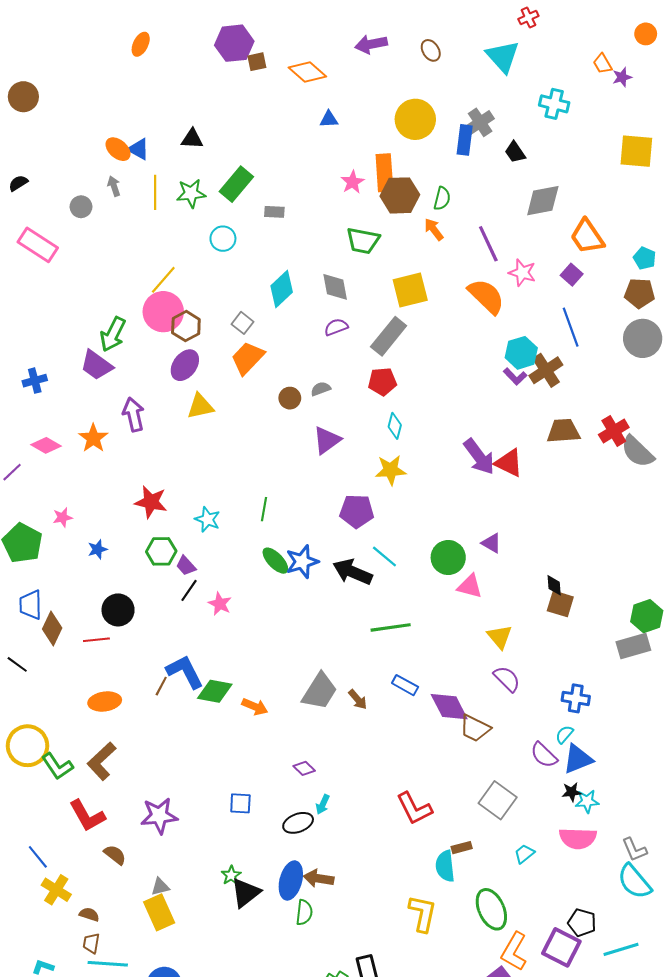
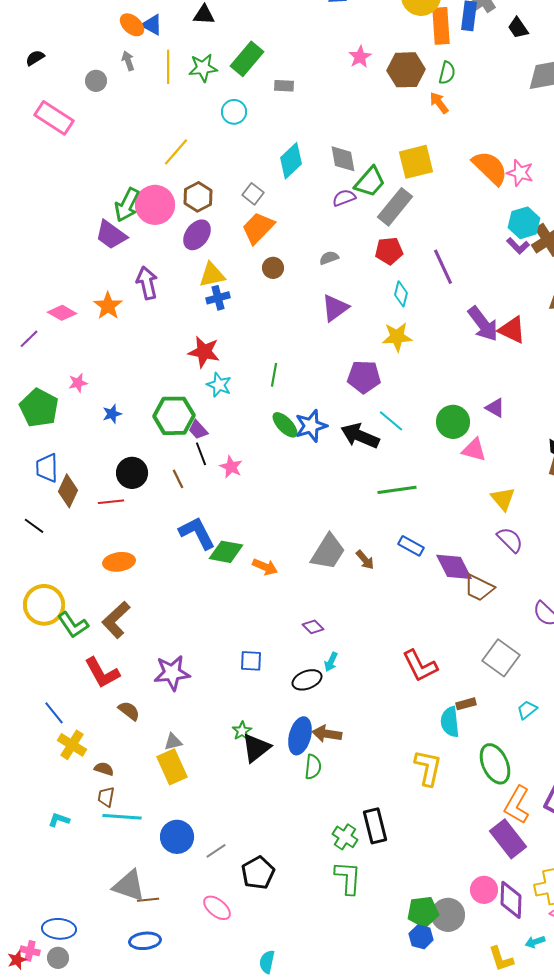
orange rectangle: (384, 173) -> (441, 26), moved
green trapezoid: (363, 241) -> (370, 182), moved, turned -60
purple line: (488, 244) -> (443, 267), moved
pink star: (522, 273) -> (520, 173), moved
pink circle: (163, 312) -> (155, 205), moved
blue cross: (35, 381) -> (218, 298), moved
brown circle: (290, 398) -> (273, 268), moved
red star: (151, 502) -> (204, 352), moved
green hexagon: (161, 551) -> (174, 416), size x1.4
black line: (189, 590) -> (201, 454), turned -55
brown line: (161, 686) -> (178, 479), moved, turned -54

